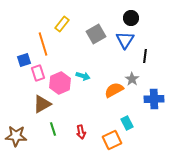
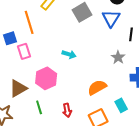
pink hexagon: (60, 83) -> (46, 78), moved
orange semicircle: (114, 90) -> (97, 87), moved
brown triangle: (42, 104) -> (18, 88), moved
cyan rectangle: (127, 123) -> (121, 105), moved

